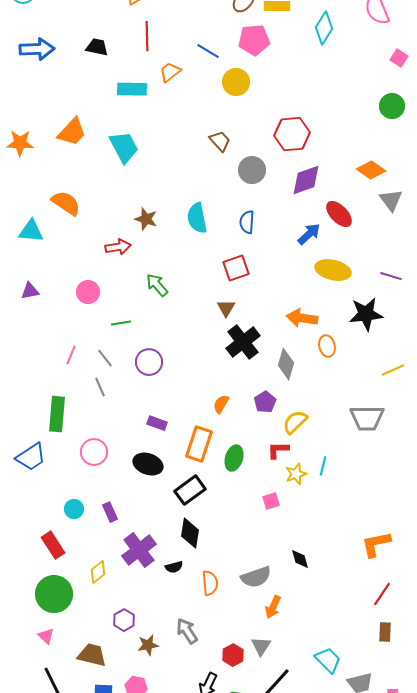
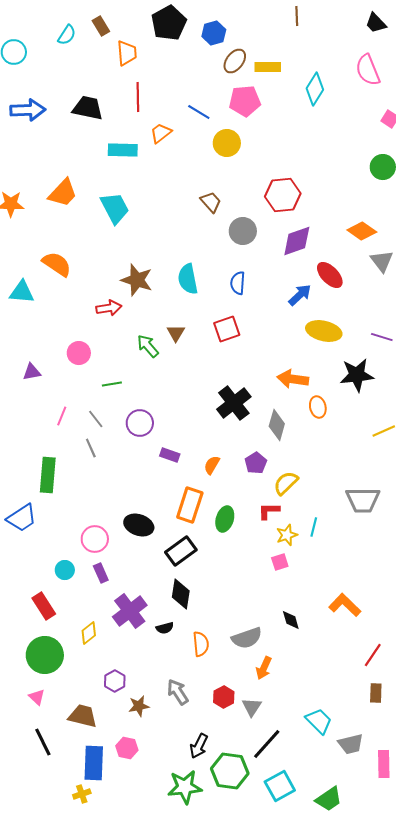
black trapezoid: (97, 47) -> (88, 108), size x1.4
brown star: (146, 219) -> (137, 280), size x1.4
purple triangle: (30, 291) -> (32, 372), moved
brown triangle: (226, 308) -> (176, 333), moved
gray trapezoid: (367, 418) -> (363, 500), moved
purple rectangle: (157, 423) -> (170, 455), moved
pink circle: (94, 452) -> (95, 539), moved
pink square: (271, 501) -> (280, 562), moved
orange L-shape: (376, 544) -> (345, 605), moved, turned 56
red hexagon: (233, 655) -> (224, 697), moved

